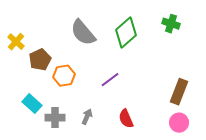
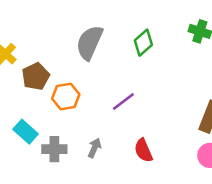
gray semicircle: (83, 33) -> (90, 43), turned 64
green diamond: (126, 33) -> (143, 43), size x0.7

